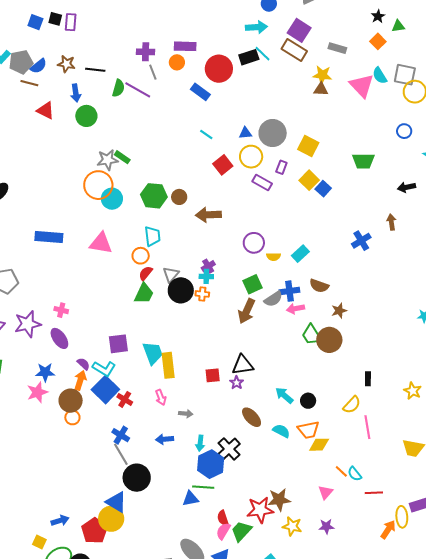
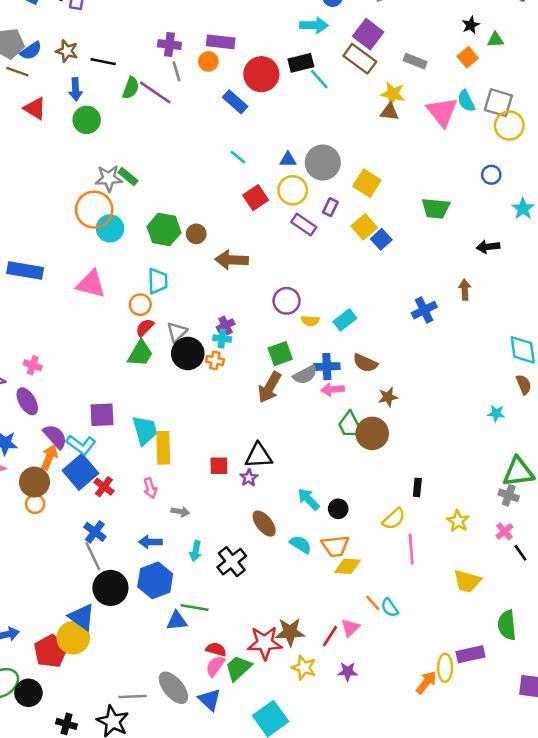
cyan line: (262, 54) -> (319, 79), moved
purple semicircle: (83, 364) -> (55, 437), size x1.5
yellow star: (413, 391) -> (458, 521), moved
blue hexagon: (211, 464) -> (155, 580), moved
red line: (374, 493) -> (330, 636), moved, turned -60
red semicircle: (223, 518) -> (216, 649), turned 119

